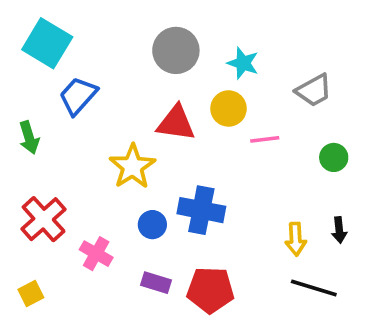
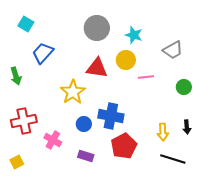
cyan square: (47, 43) -> (26, 24), size x0.6
red cross: (44, 219) -> (24, 121), turned 30
red pentagon: (210, 290) -> (124, 146), moved, turned -30

